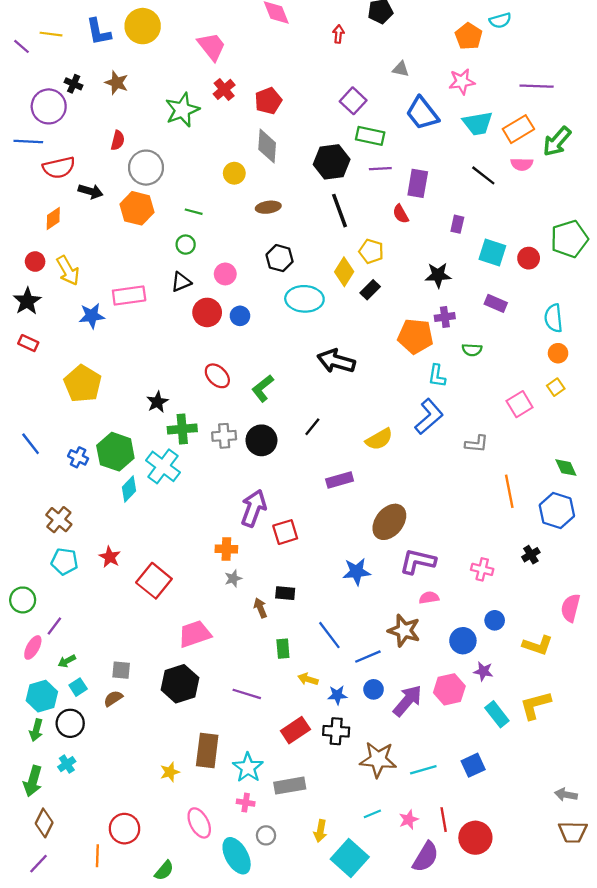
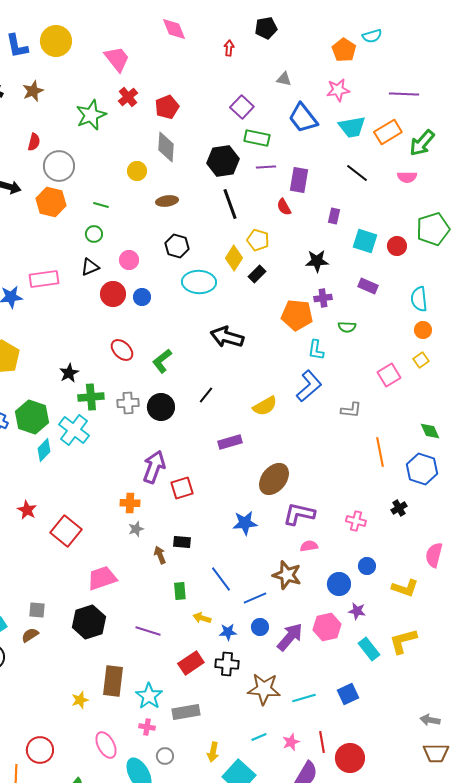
brown star: (117, 83) -> (33, 91), turned 30
pink semicircle: (522, 164) -> (407, 177), moved

